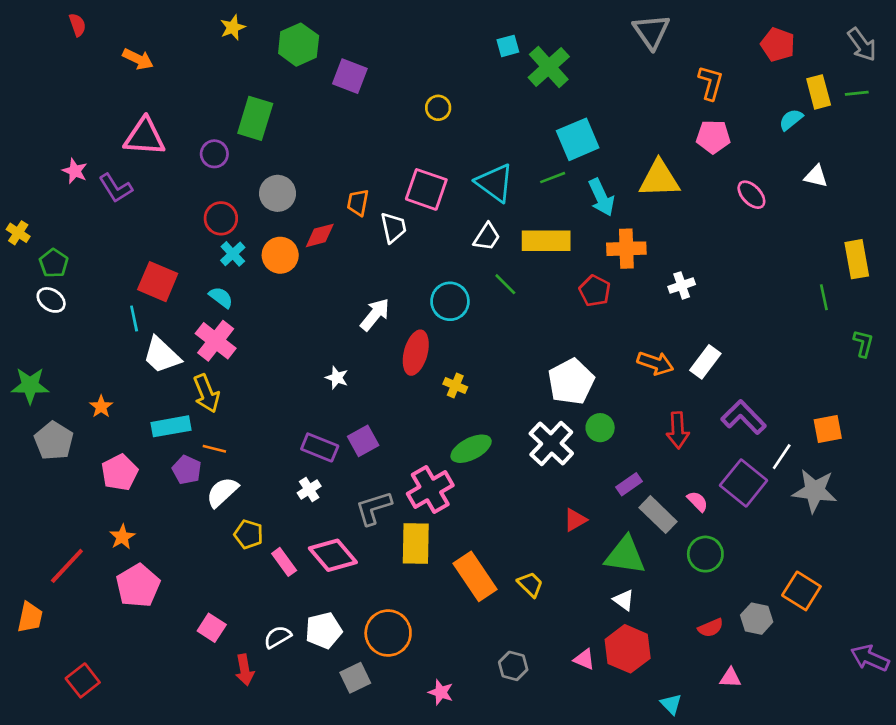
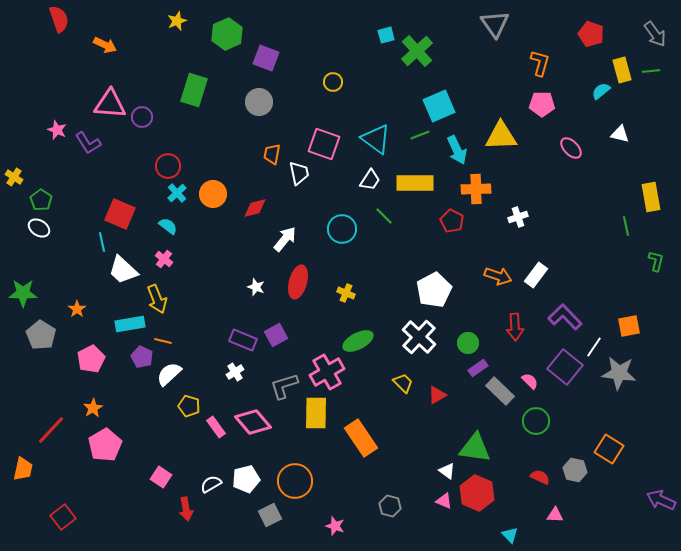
red semicircle: (77, 25) -> (59, 19), size x1.5
purple circle: (214, 154) -> (142, 117), moved
gray circle: (278, 193) -> (259, 102), moved
red diamond: (320, 235) -> (255, 208), moved
pink cross: (216, 341) -> (164, 259), size x0.6
red ellipse: (416, 353) -> (298, 282), moved
green circle: (600, 428) -> (468, 343), moved
green triangle: (625, 555) -> (475, 448), moved
yellow trapezoid: (530, 584) -> (403, 383), moved
white triangle: (624, 600) -> (447, 471), moved
red semicircle: (711, 628) -> (540, 477), turned -132

